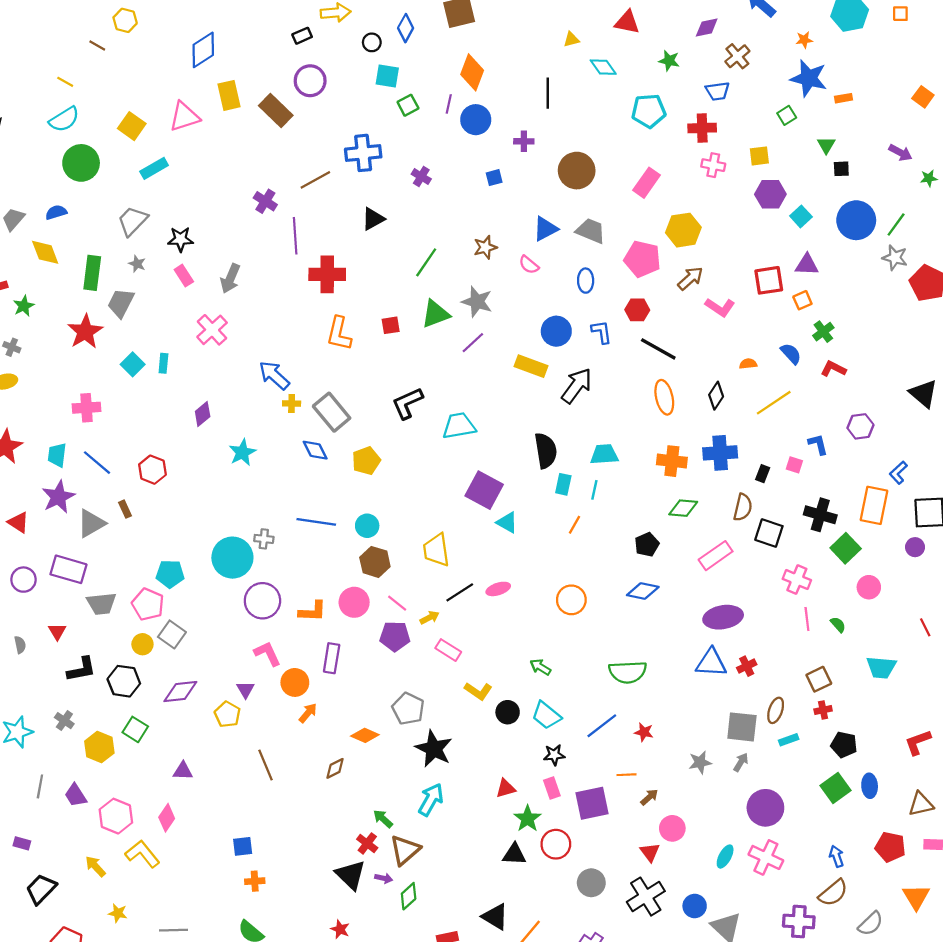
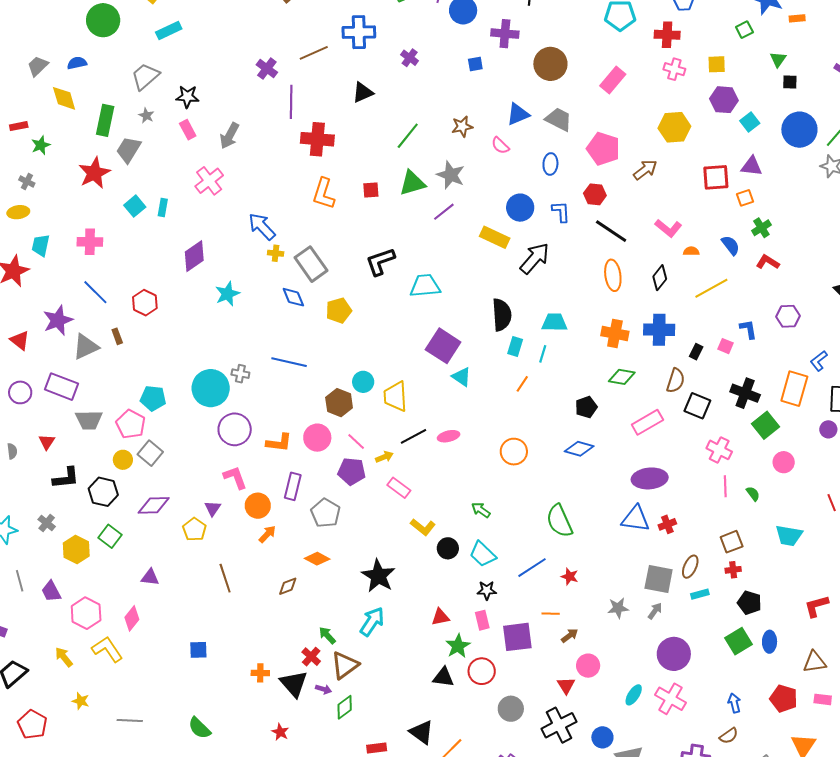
purple cross: (524, 141) -> (505, 34), size x1.5
yellow hexagon: (683, 230) -> (674, 127), moved
pink L-shape: (720, 307) -> (668, 228), moved
purple diamond: (203, 414) -> (194, 256), size x1.4
cyan trapezoid: (57, 455) -> (41, 245), moved
cyan circle: (367, 526) -> (363, 382), moved
green semicircle: (628, 672) -> (559, 521), turned 64
gray pentagon: (408, 709) -> (325, 513), moved
gray line: (40, 786) -> (20, 581), turned -30
orange cross: (255, 881) -> (260, 673), moved
brown semicircle: (833, 893) -> (729, 736), size x0.7

